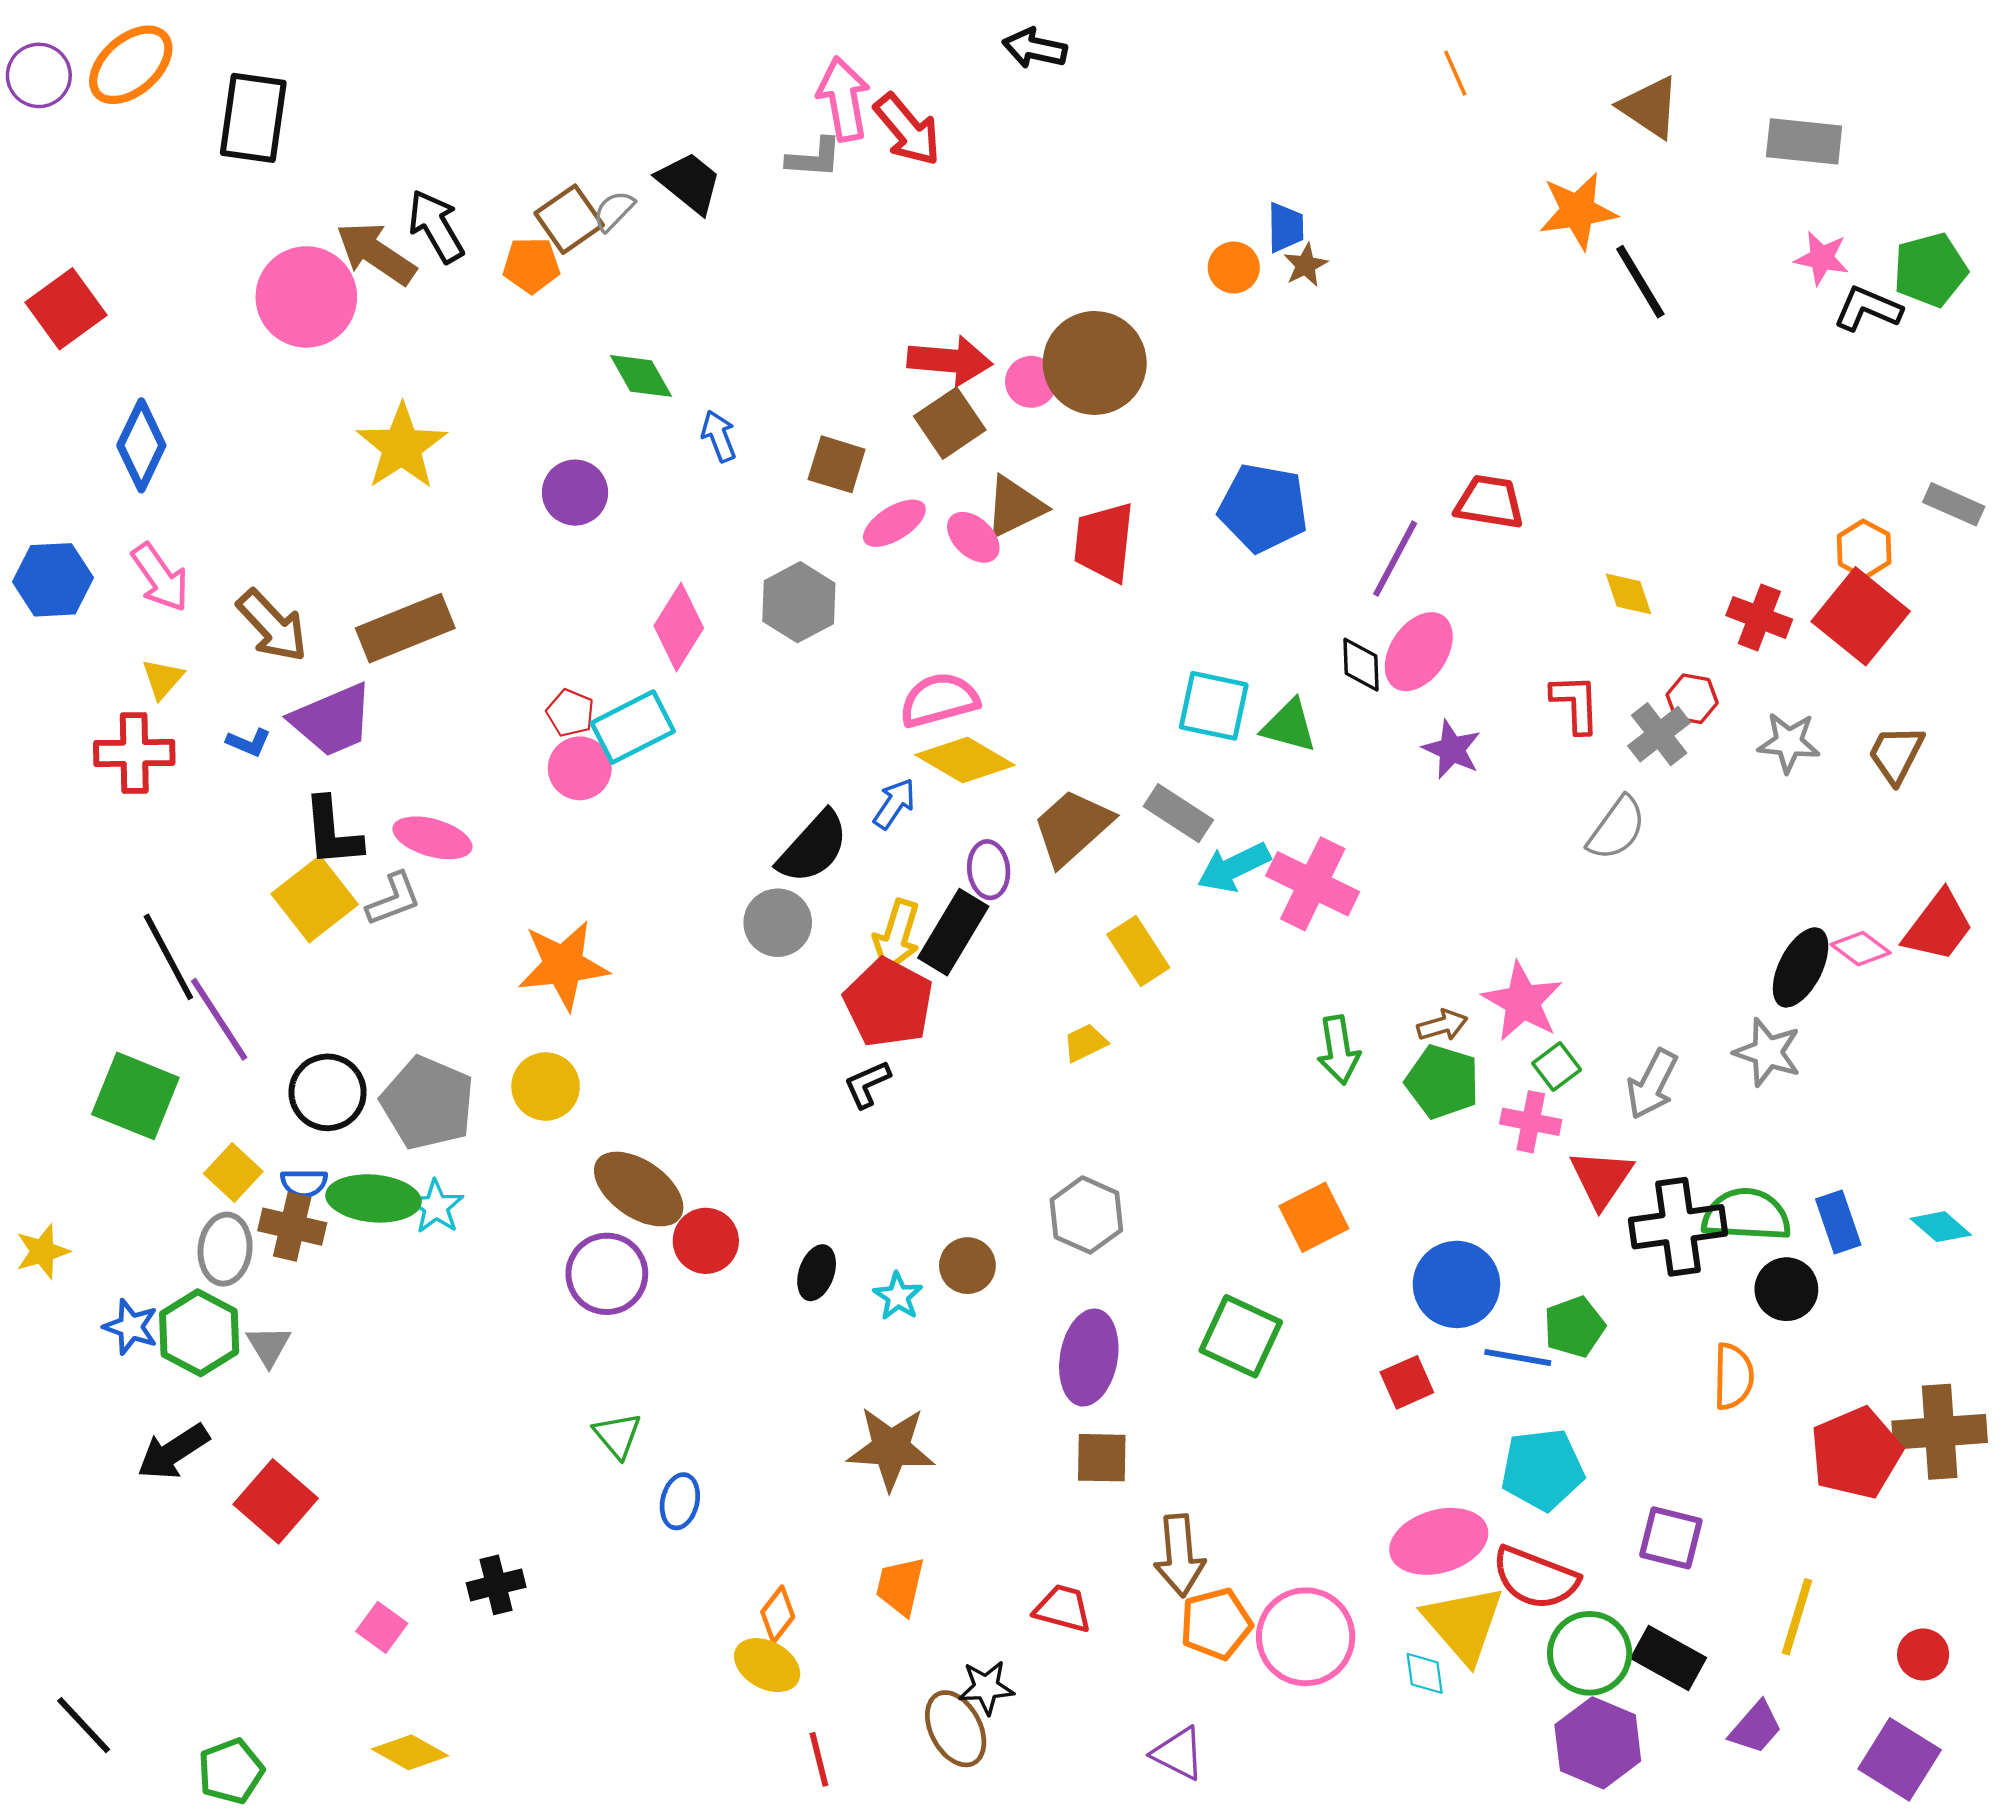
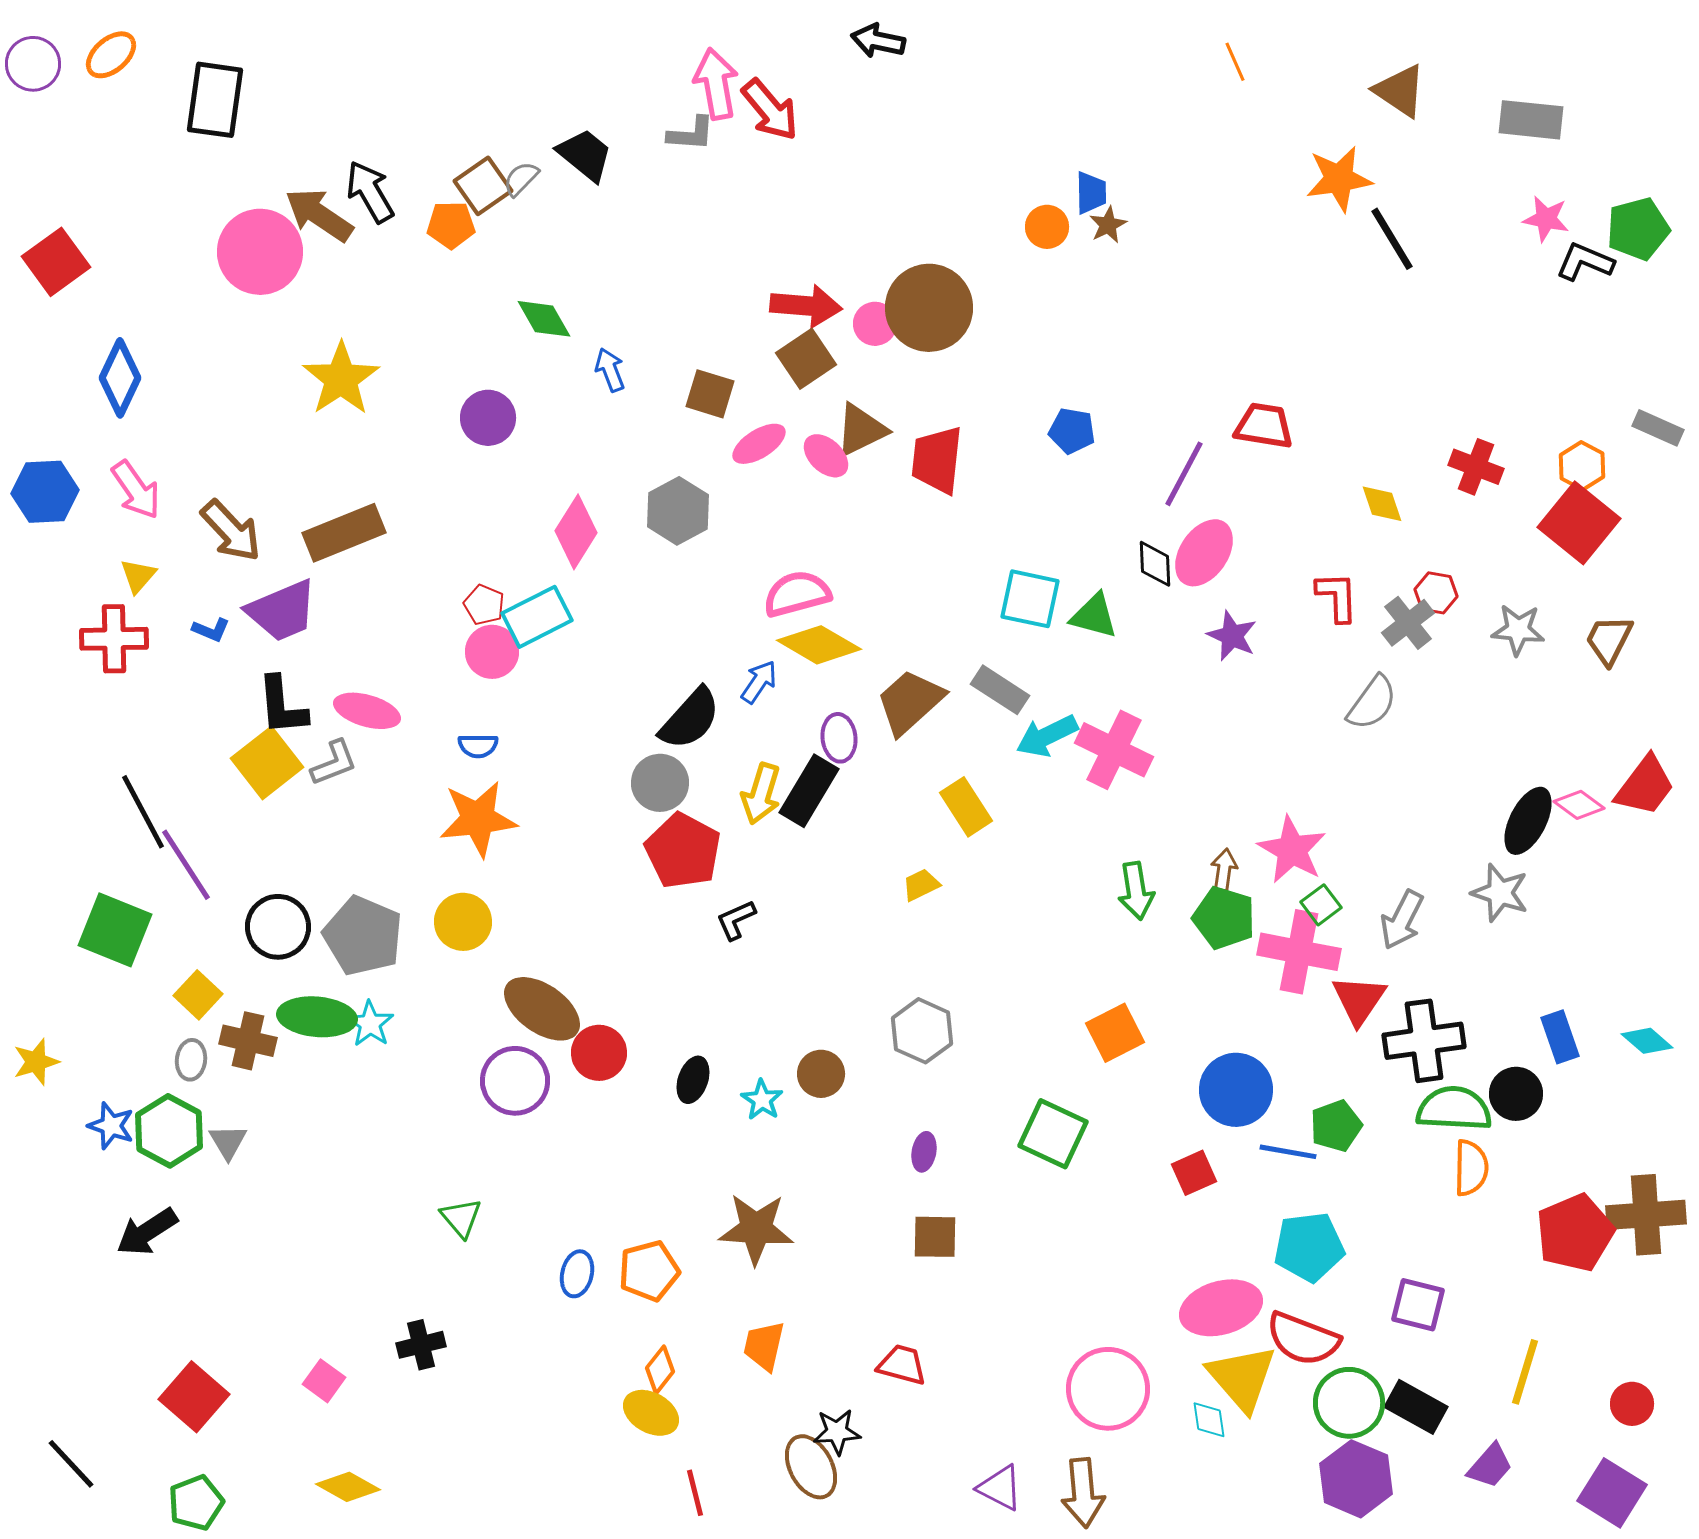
orange ellipse: (131, 65) -> (111, 55), size x0.7
blue pentagon: (1263, 508) -> (1072, 431), size x0.6
red cross: (1759, 617) -> (1476, 467), moved
red pentagon: (888, 1003) -> (683, 851), moved
brown arrow: (1442, 1025) -> (1224, 870), turned -66
pink cross: (1531, 1122) -> (1299, 952), size x1.6
blue semicircle: (304, 1183) -> (478, 746), moved
green semicircle: (1746, 1215) -> (1454, 1109), moved
gray ellipse: (225, 1249) -> (191, 1060), size x0.7
purple ellipse: (1089, 1358) -> (924, 1152), size x0.5
green triangle: (617, 1435) -> (461, 1218), moved
red square: (276, 1501) -> (194, 1397), moved
brown arrow: (1180, 1555) -> (1083, 1493), moved
orange pentagon: (1216, 1624) -> (649, 1271), moved

